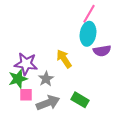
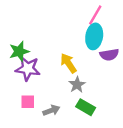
green star: (18, 79) -> (19, 51), moved
gray star: (46, 79) -> (77, 85), moved
gray arrow: (48, 103) -> (51, 110), size x0.7

